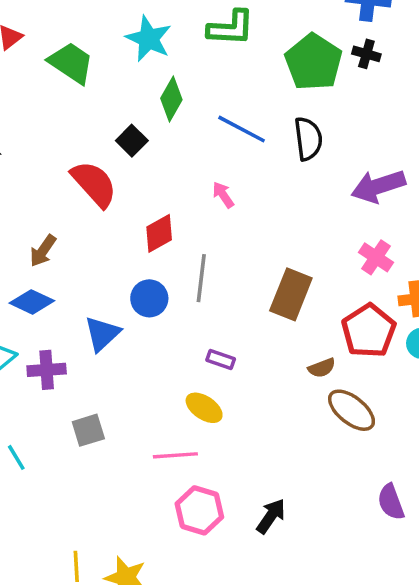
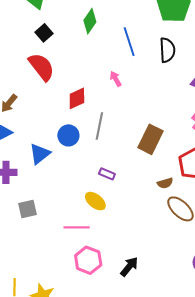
blue line: (242, 129) -> (129, 42), turned 40
black square: (132, 141) -> (44, 33), moved

